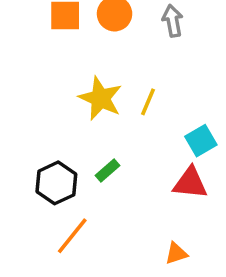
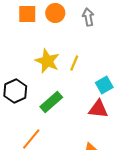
green rectangle: (107, 171) -> (51, 102), size x1.6
black hexagon: (56, 183) -> (15, 91), moved

